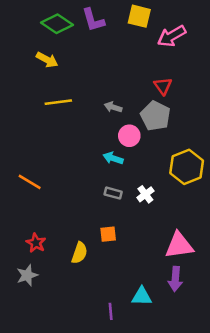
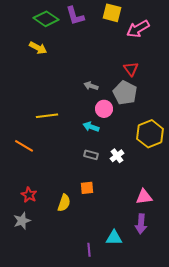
yellow line: (58, 102) -> (47, 116), moved
pink triangle: (179, 245) -> (144, 197), size x0.7

